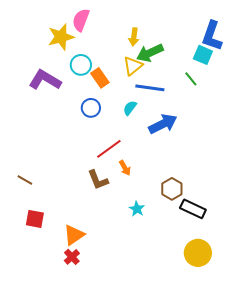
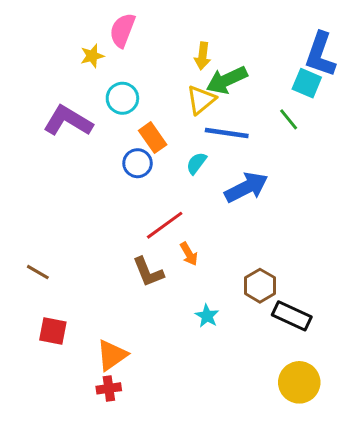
yellow star: (61, 37) -> (92, 56), size x0.6
orange rectangle: (100, 78) -> (153, 138), moved
red cross: (72, 257) -> (109, 388), turned 35

